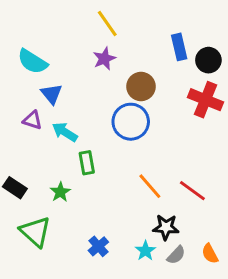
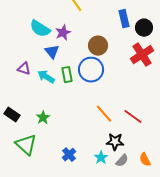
purple star: (104, 59) -> (63, 33), moved
cyan semicircle: (32, 62) -> (40, 29), moved
blue triangle: (52, 94) -> (52, 52), moved
red cross: (205, 100) -> (142, 55), turned 35
green rectangle: (87, 163) -> (67, 75), moved

